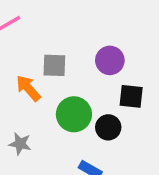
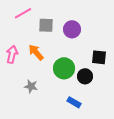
purple circle: (110, 60) -> (72, 29), moved
gray square: (54, 65) -> (46, 25), moved

